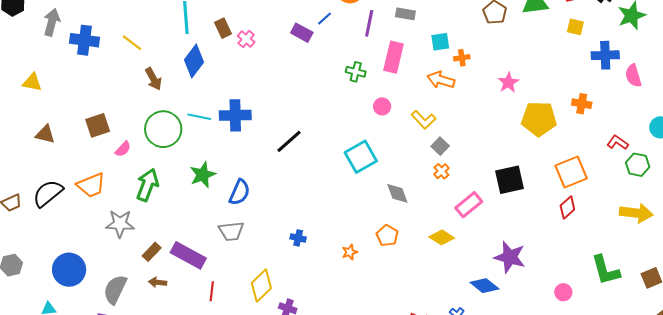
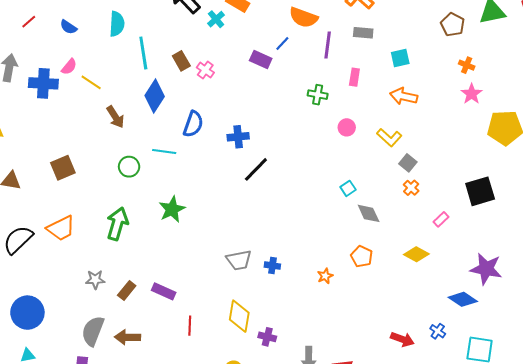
pink rectangle: (393, 57) -> (354, 77), size x0.6
orange cross: (462, 58) -> (467, 65), moved, turned 35
blue cross: (235, 115) -> (238, 137), moved, size x0.7
green circle: (163, 129) -> (129, 167), size x0.6
pink semicircle: (123, 149) -> (69, 67), moved
cyan square: (361, 157) -> (348, 188), moved, size x0.5
blue semicircle: (240, 192) -> (193, 124), moved
pink rectangle: (469, 205) -> (441, 219), size x0.6
gray star: (120, 224) -> (95, 280), moved, size x0.7
gray trapezoid: (231, 231) -> (239, 260), moved
purple rectangle: (188, 255) -> (164, 291), size x0.7
blue circle: (69, 270) -> (27, 313), moved
brown arrow: (158, 282) -> (128, 337), moved, size x1.4
yellow diamond: (261, 286) -> (239, 316), turned -32

